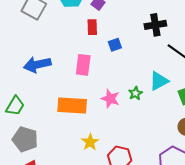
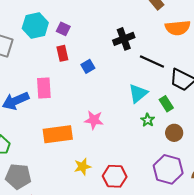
pink rectangle: (83, 65) -> (44, 88), moved
green star: (135, 93) -> (148, 120), moved
yellow star: (90, 142) -> (82, 167), turned 30

